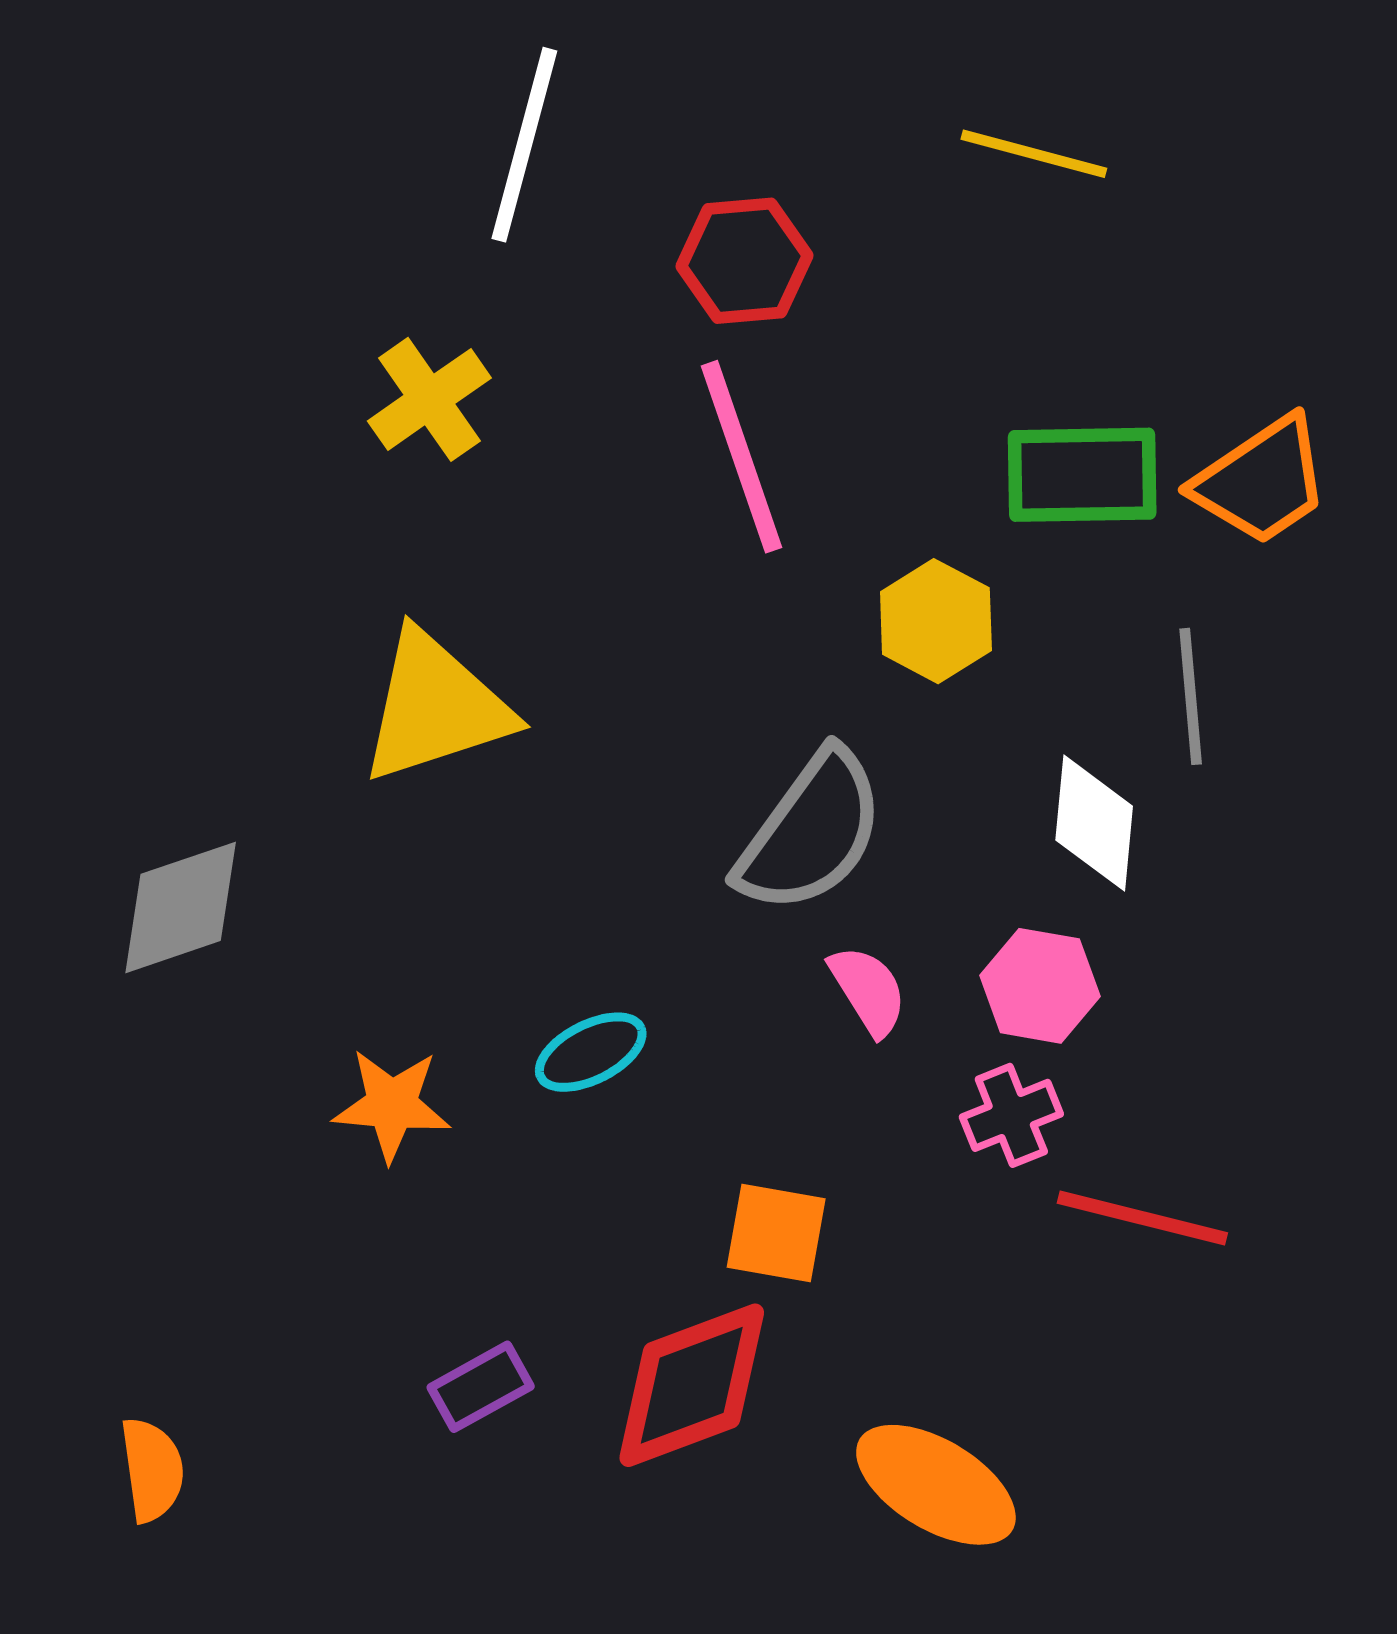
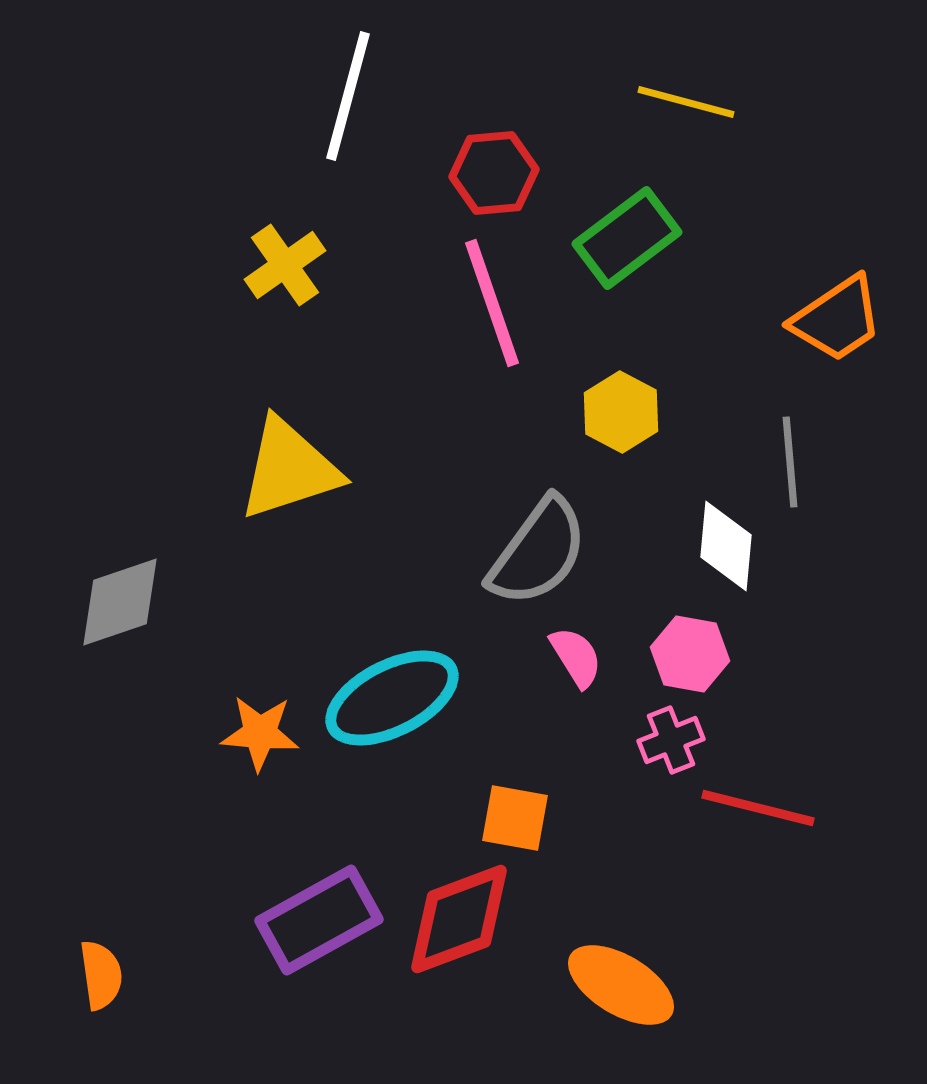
green rectangle: (1082, 475) -> (627, 238), moved, turned -36
cyan ellipse: (591, 1052) -> (392, 698), size x1.8
purple rectangle: (481, 1387) -> (319, 920), size x1.8

